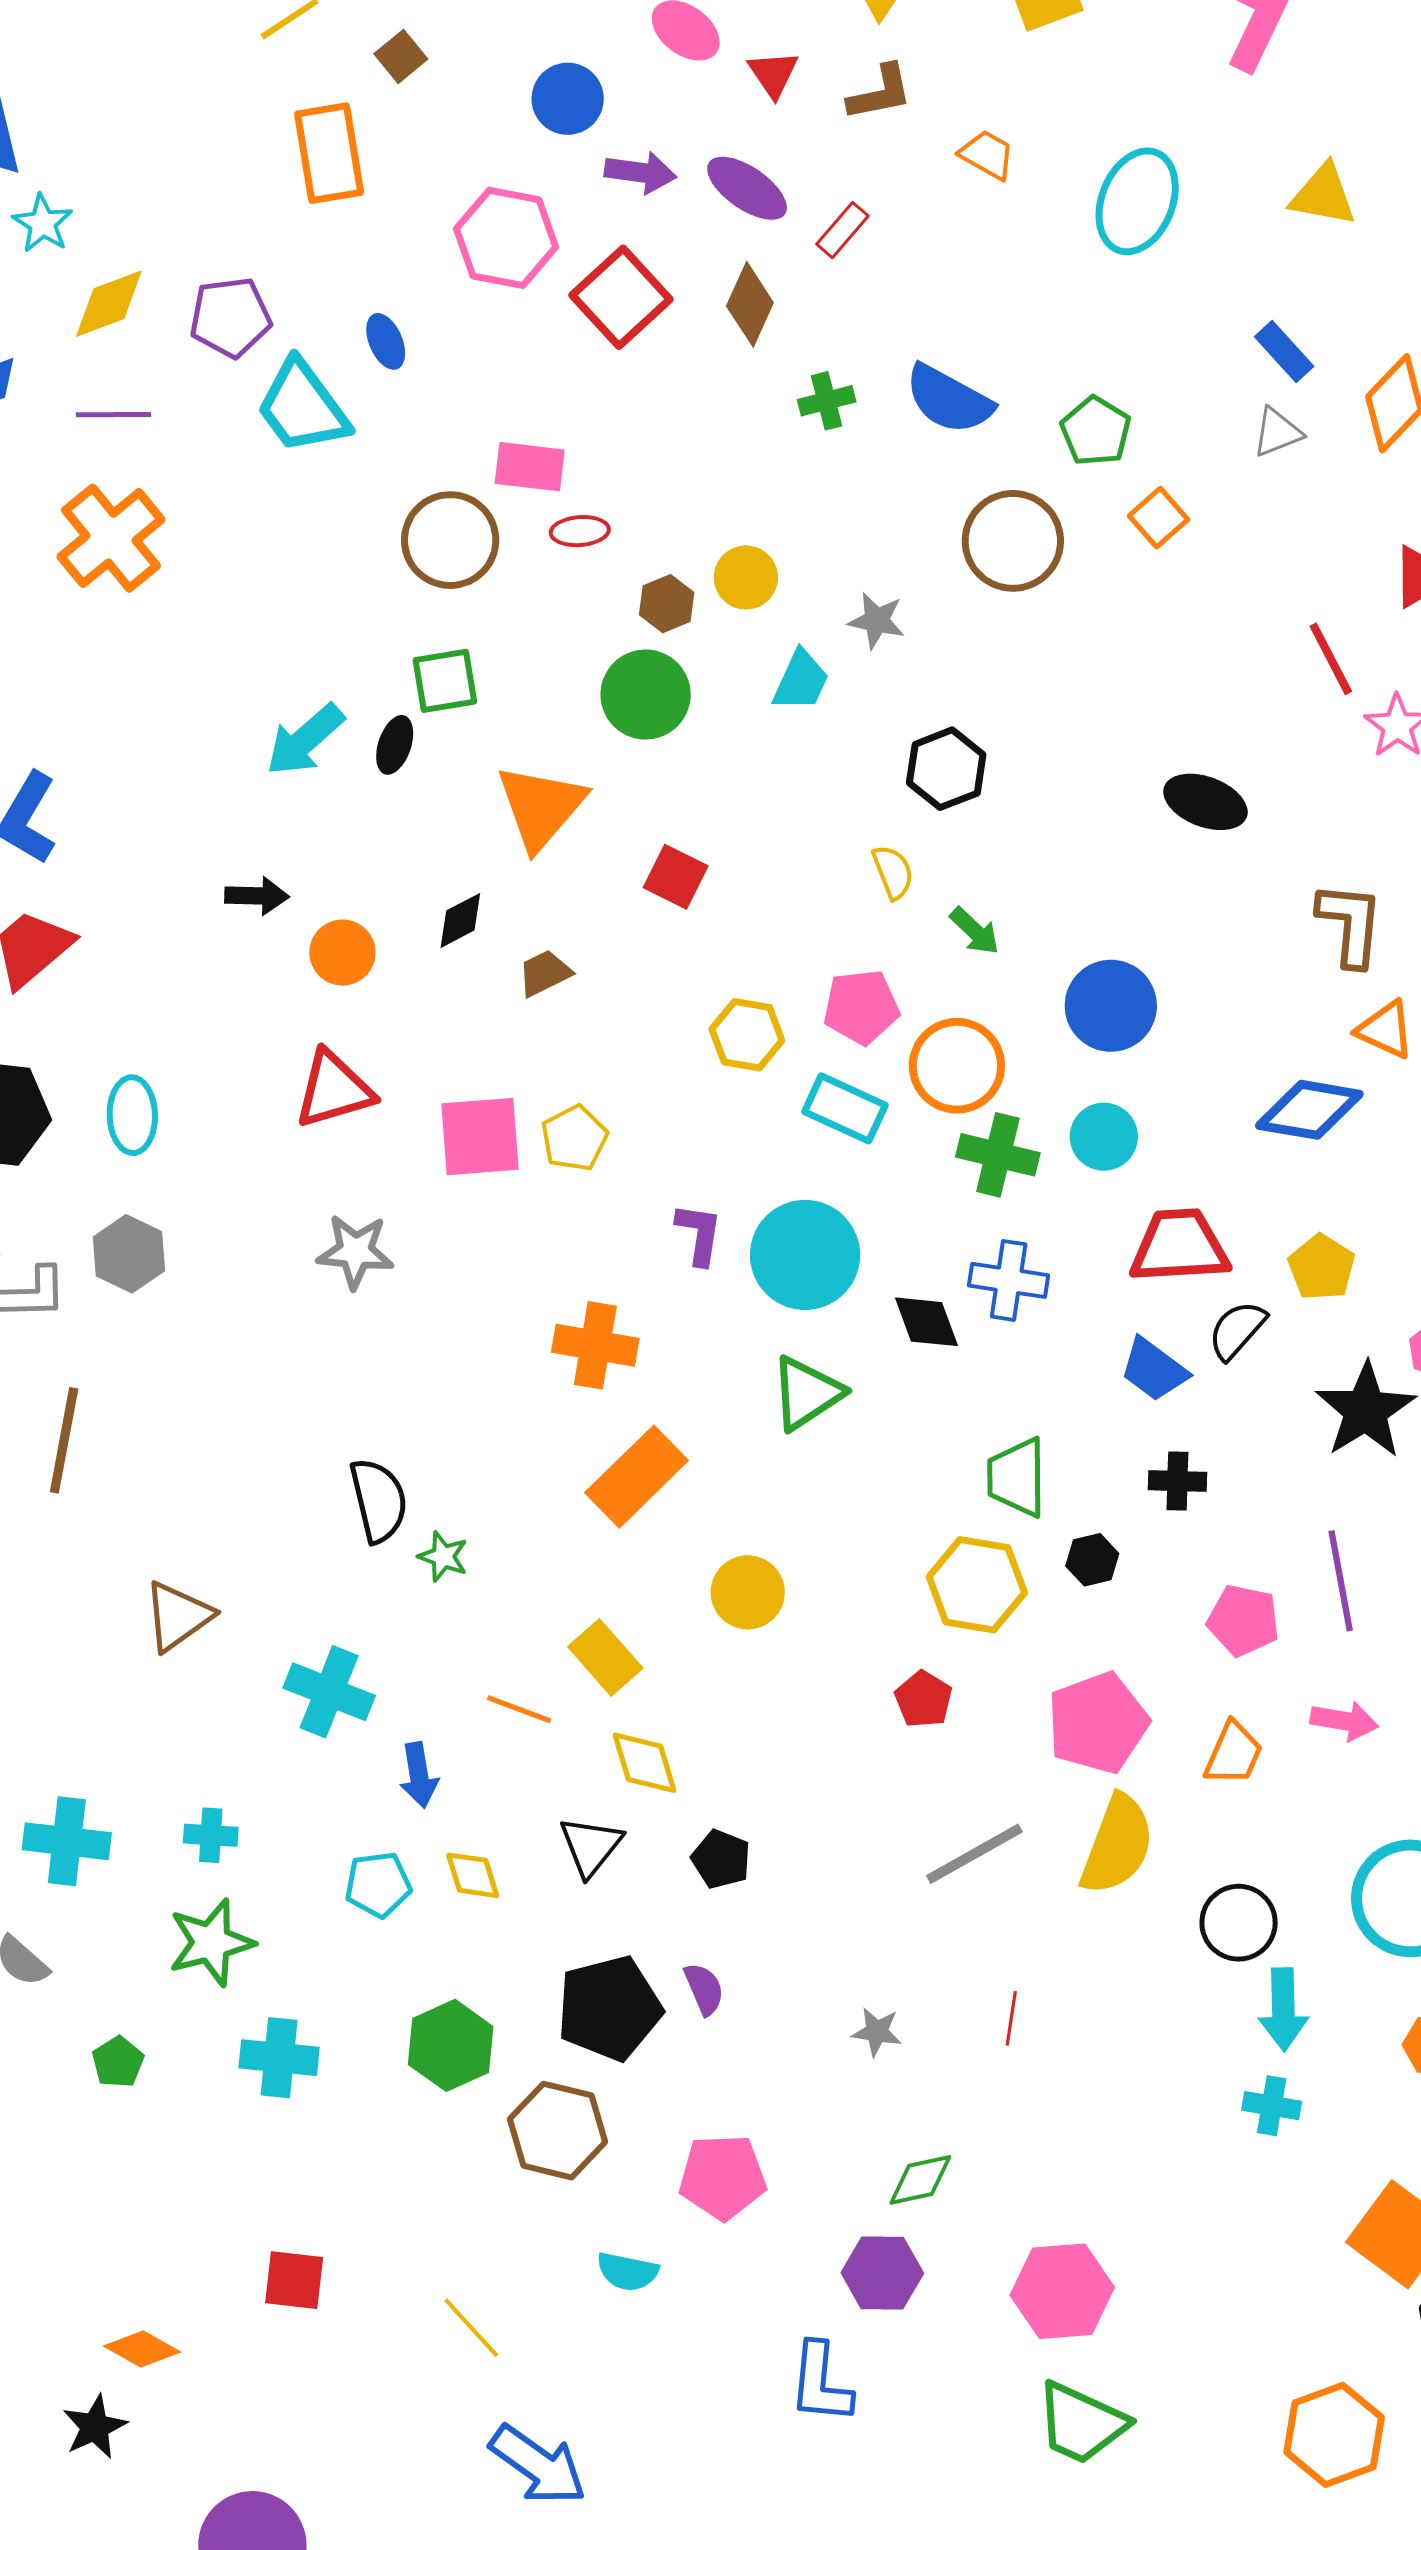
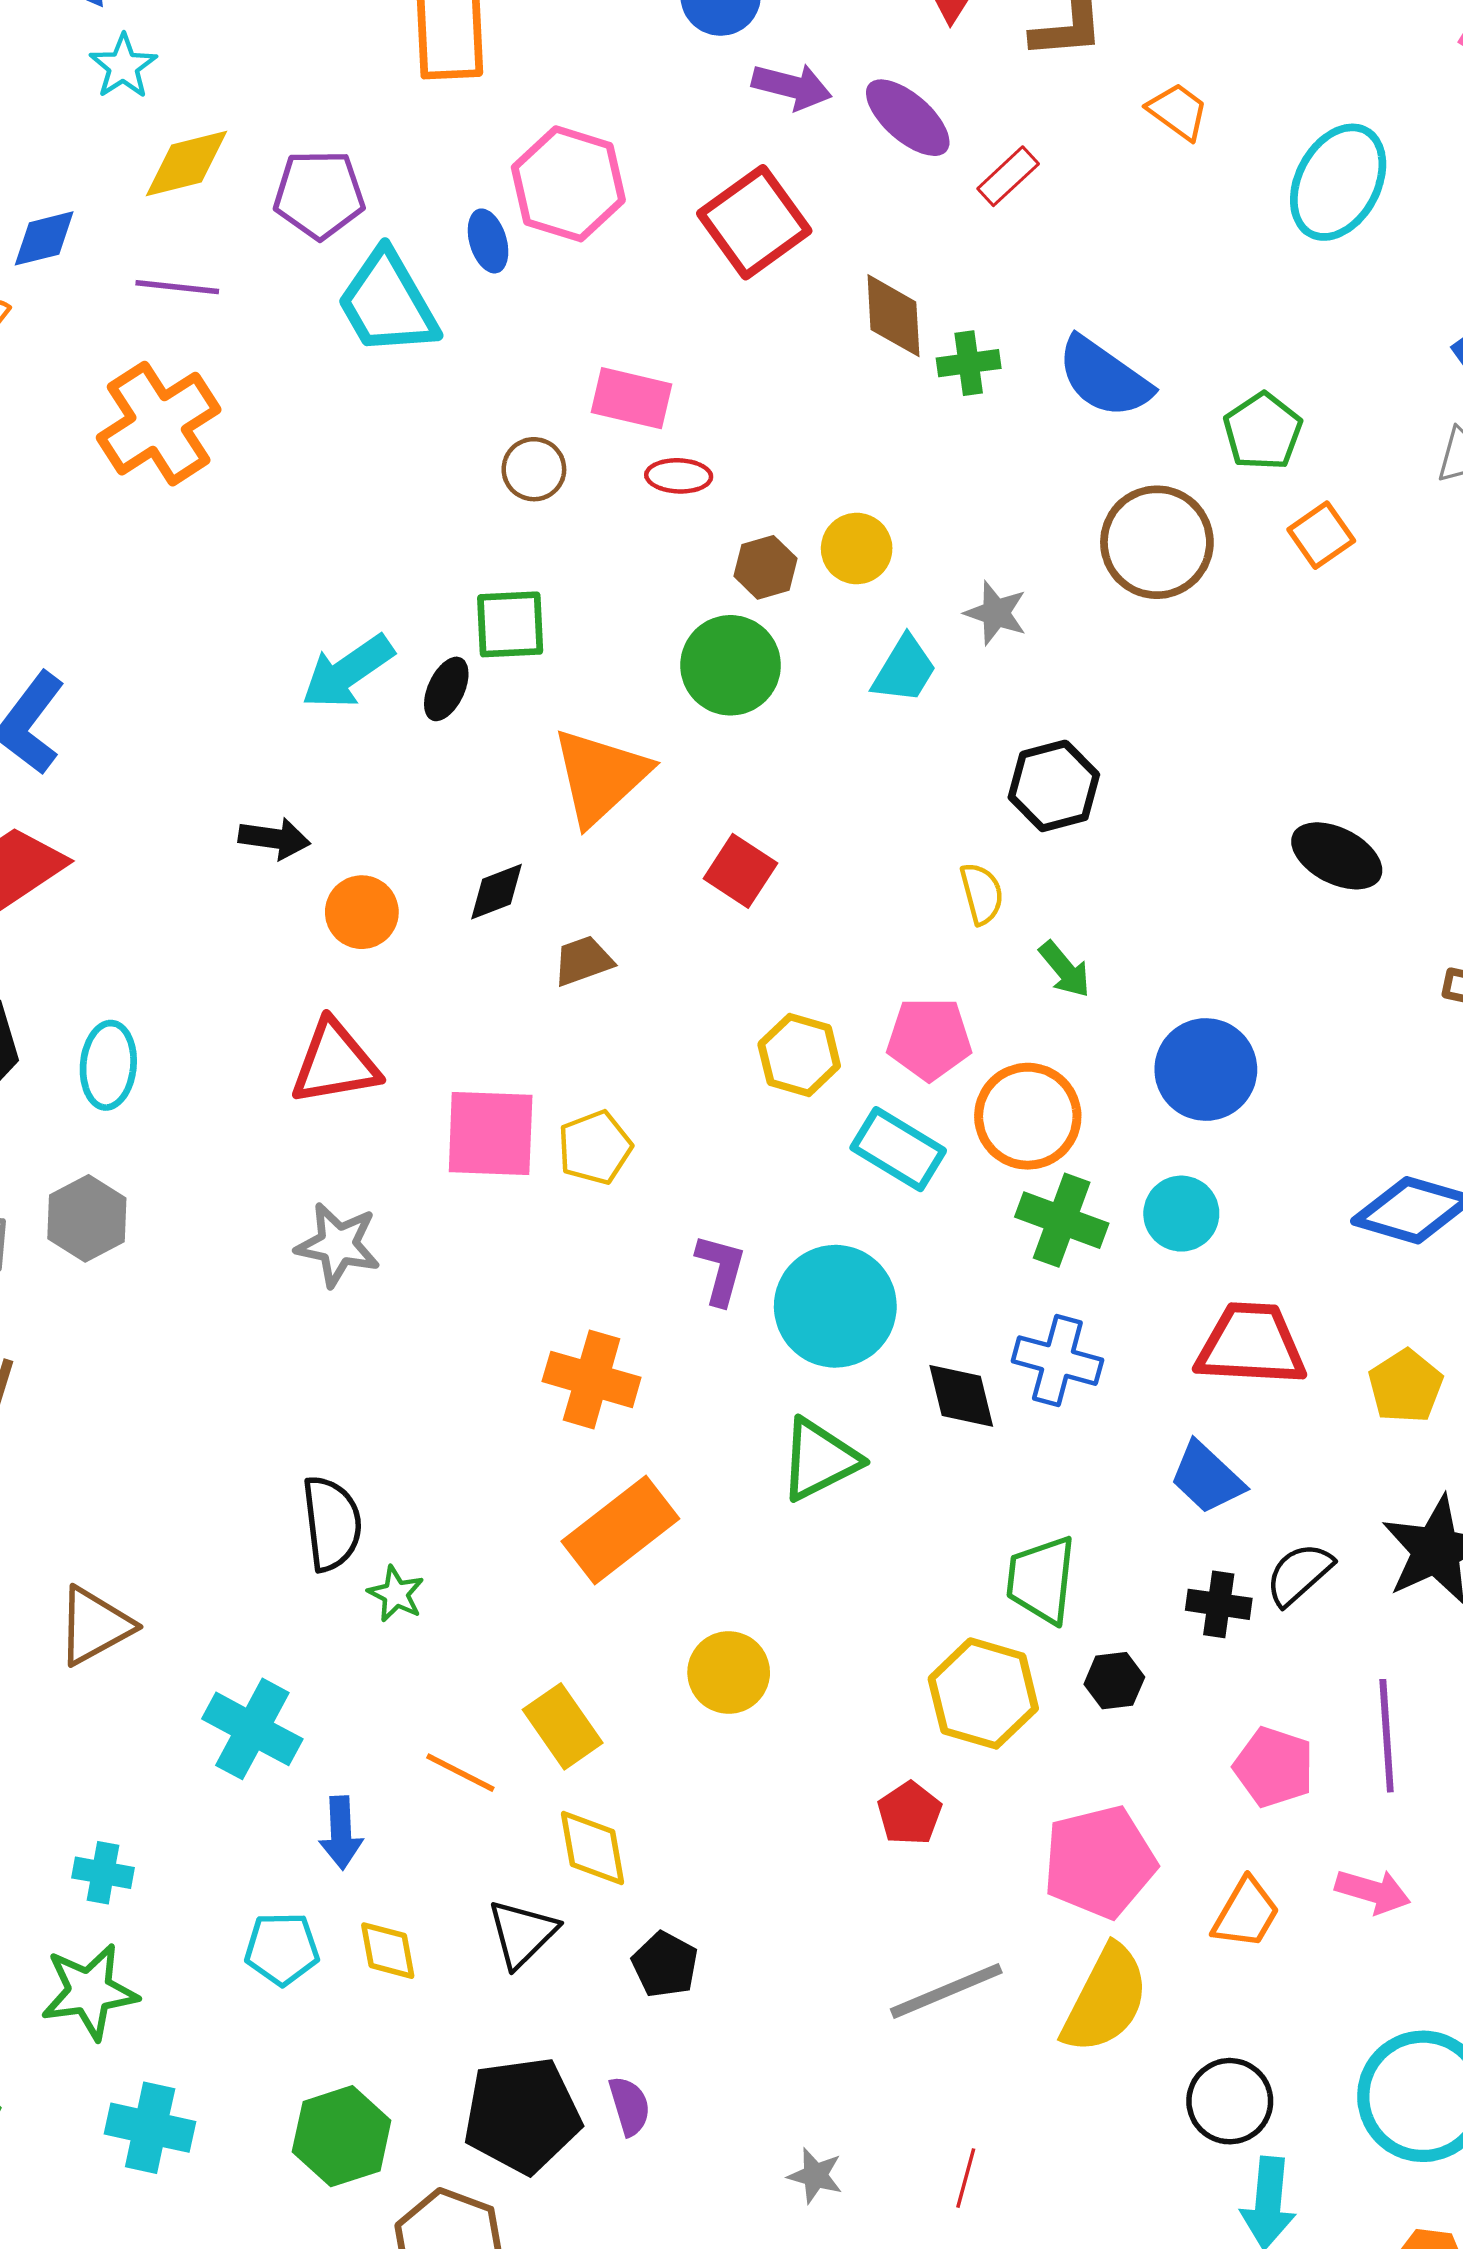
pink hexagon: (506, 238) -> (568, 184), moved
brown diamond: (750, 304) -> (893, 316), moved, turned -34
brown circle: (450, 540) -> (534, 469), size x0.6
black semicircle: (1237, 1330) -> (1299, 1574), moved

